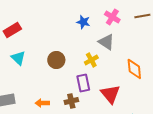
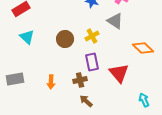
yellow cross: (91, 60) -> (92, 36), moved
orange diamond: (134, 69) -> (143, 48), turned -40
orange arrow: (42, 103) -> (51, 82), turned -88

